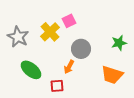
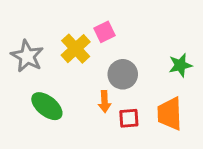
orange arrow: (69, 67) -> (105, 102), turned -32
orange trapezoid: (112, 75) -> (170, 114), turned 70
red square: (57, 86) -> (129, 118), moved

